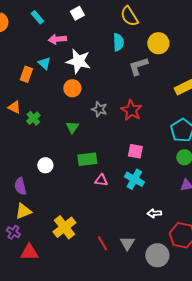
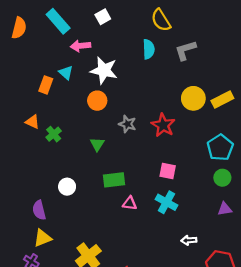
cyan rectangle: (37, 17) -> (58, 21), size x1.6
yellow circle: (158, 43) -> (193, 98), moved
gray L-shape: (138, 66) -> (186, 50), moved

